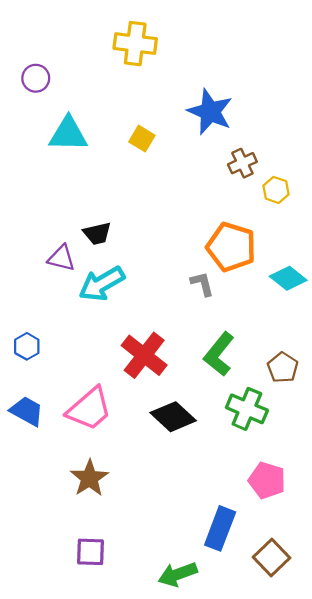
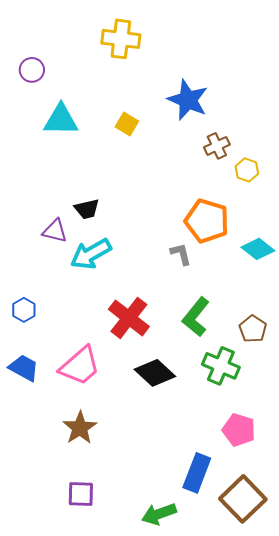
brown square: (271, 557) -> (243, 499), size x1.4

